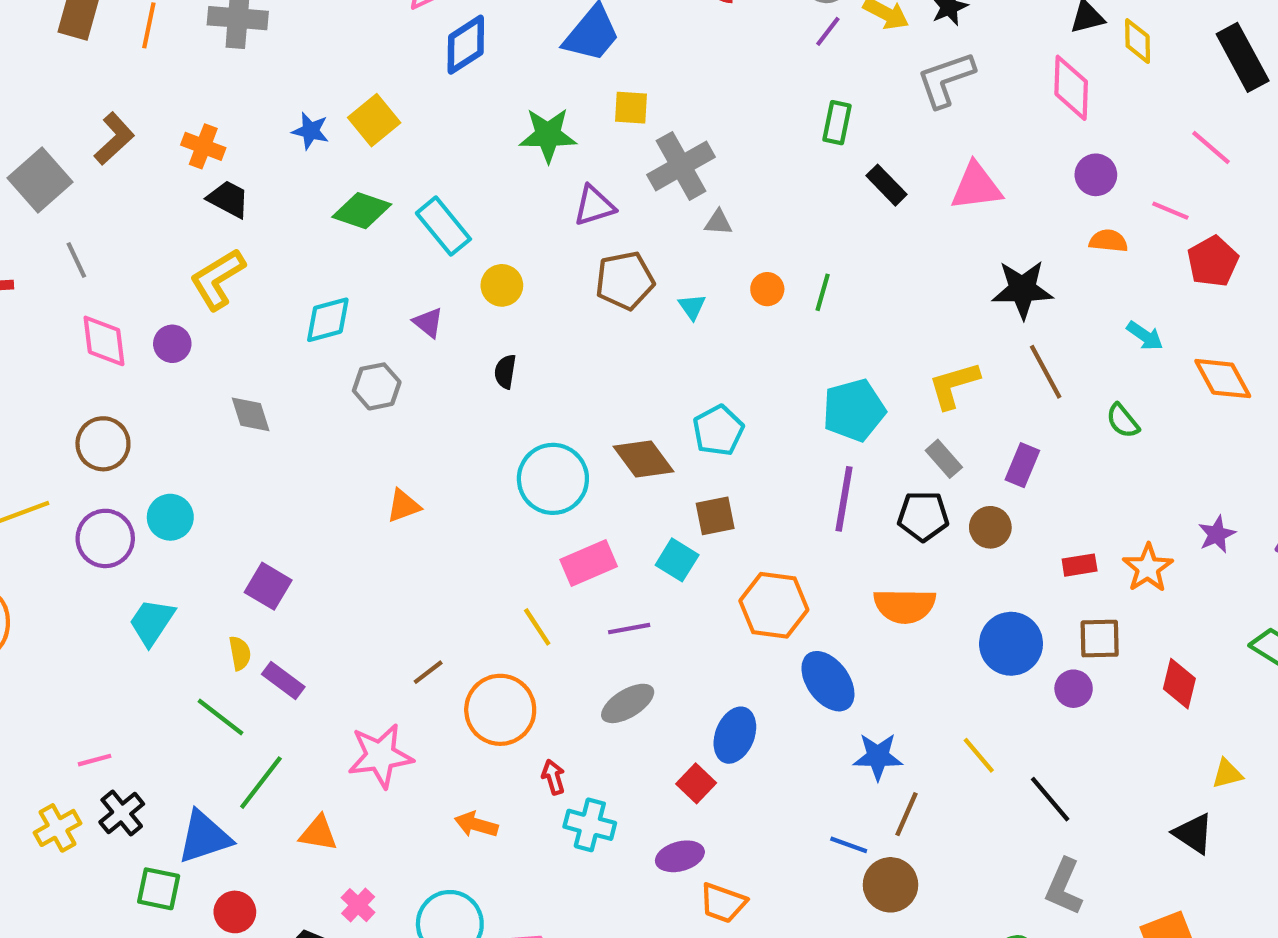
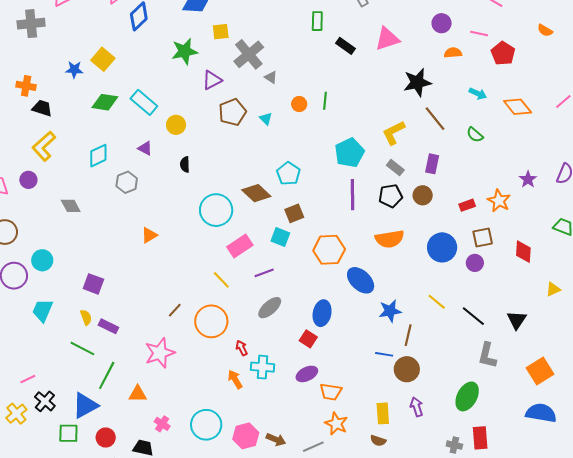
gray triangle: (718, 222) -> (271, 77), turned 40
orange arrow: (476, 825) -> (235, 379), moved, turned 54
black triangle: (1193, 834) -> (517, 320), moved, turned 40

